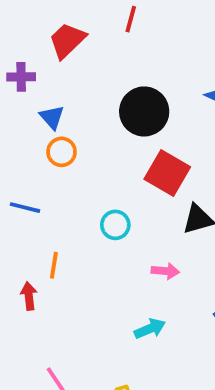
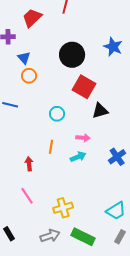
orange line: (54, 265) -> (51, 147), moved
red arrow: (29, 296) -> (29, 164), moved
cyan arrow: (150, 329) -> (78, 157), moved

